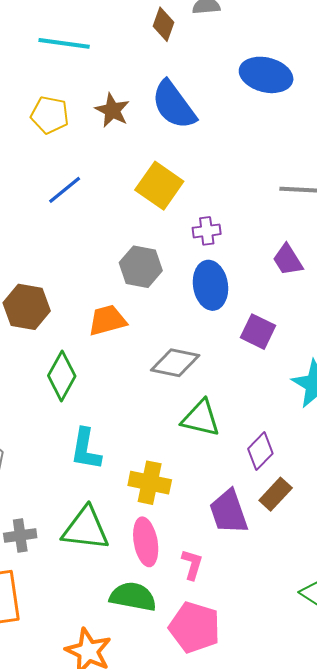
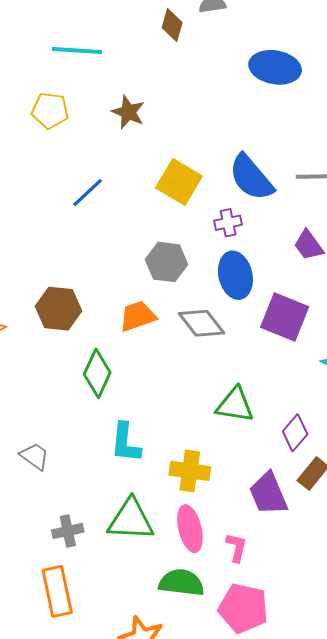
blue semicircle: (174, 105) -> (251, 178), moved
yellow pentagon: (50, 115) -> (50, 110), moved
purple square: (258, 332) -> (285, 317), size x1.4
gray diamond: (175, 363) -> (202, 323), moved, turned 45

